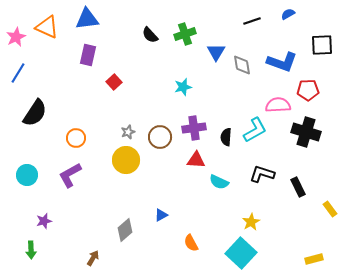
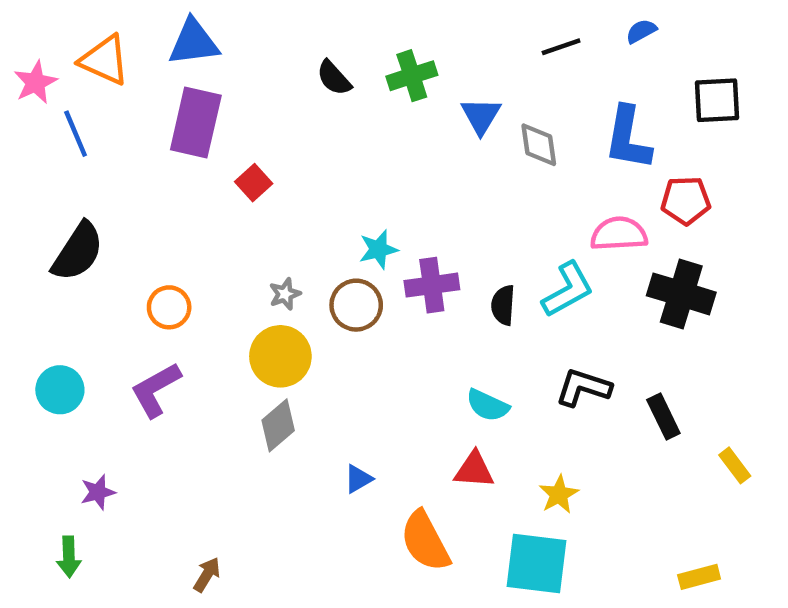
purple rectangle: (88, 55) -> (196, 122), size x1.4
blue L-shape: (282, 62) -> (628, 138), turned 80
blue line: (18, 73) -> (76, 134), moved, turned -55
cyan star: (183, 87) -> (378, 249), moved
red triangle: (196, 160) -> (474, 470), moved
gray diamond: (125, 230) -> (278, 425), moved
orange semicircle: (191, 243) -> (425, 541), size x1.6
cyan square: (241, 253) -> (537, 563), turned -36

